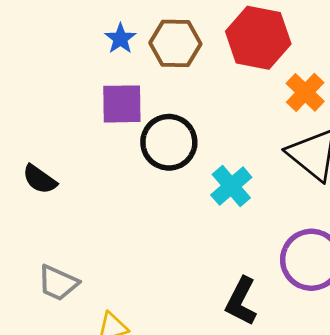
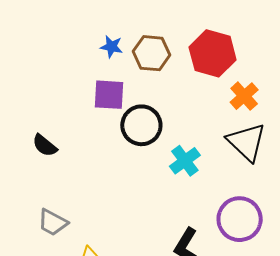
blue star: (120, 39) -> (111, 47), turned -30

